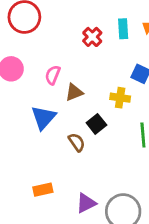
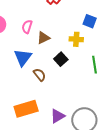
brown semicircle: (77, 142) -> (40, 75), moved
orange rectangle: (43, 190) -> (26, 109), size x1.6

